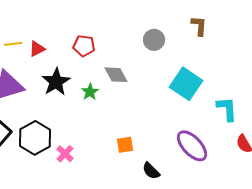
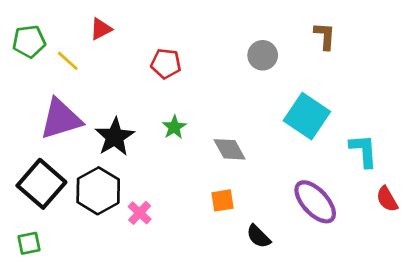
yellow line: (13, 44) -> (68, 61), turned 48
red triangle: (37, 49) -> (101, 29), moved
gray diamond: (116, 75) -> (229, 149), moved
black star: (56, 82) -> (115, 137), moved

